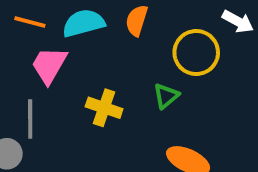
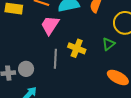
gray line: (30, 119) -> (55, 59), moved

